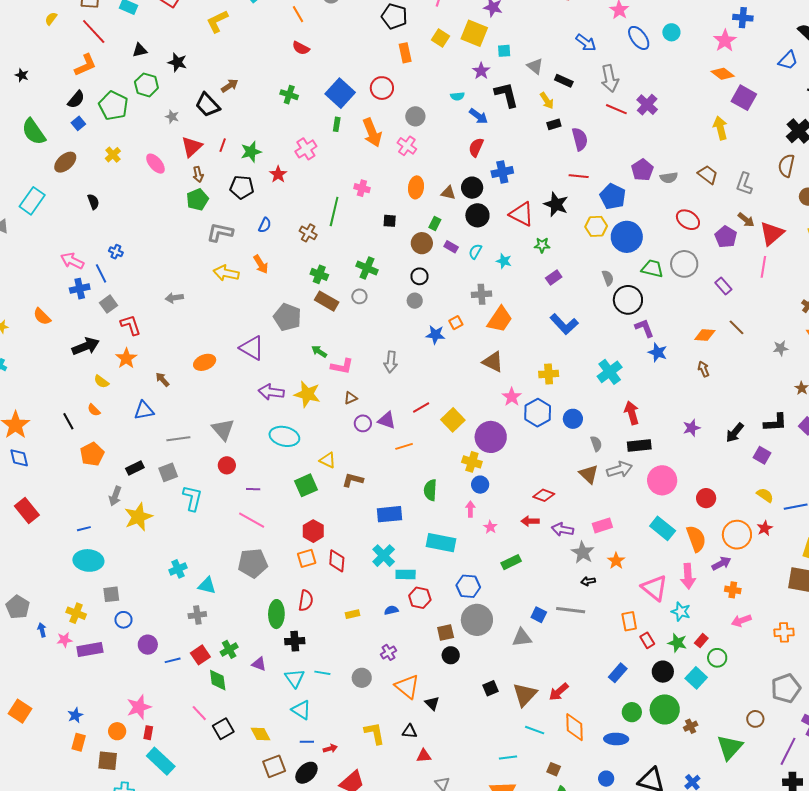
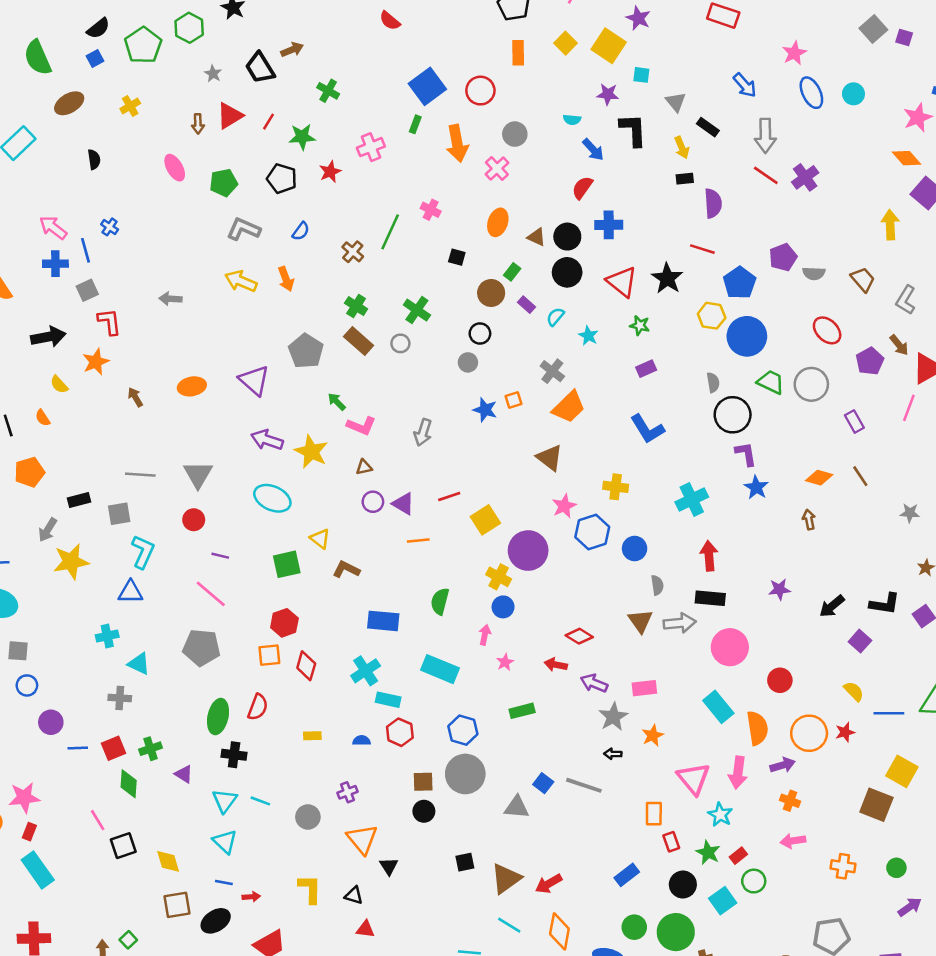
purple star: (481, 71) -> (608, 94), turned 30
green cross: (289, 95) -> (328, 91), moved
pink ellipse: (155, 164) -> (175, 168), moved
brown arrow: (198, 174) -> (198, 124), moved
gray cross: (481, 294) -> (552, 371), turned 30
blue triangle: (144, 410) -> (130, 592), moved

